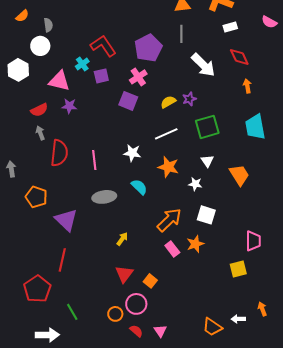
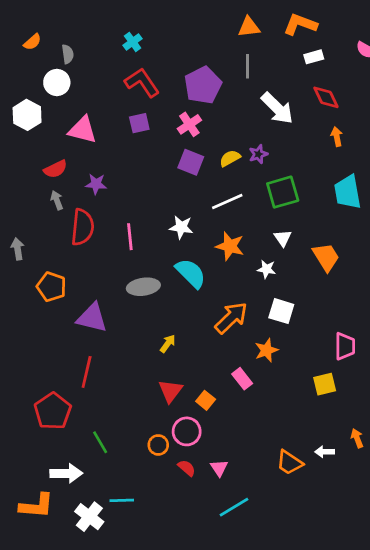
cyan cross: (82, 64) -> (133, 42), moved
purple square: (128, 101) -> (191, 162), moved
purple star: (69, 106) -> (96, 184), moved
cyan semicircle: (139, 187) -> (191, 273), size x1.4
purple triangle: (66, 220) -> (92, 318), turned -30
pink rectangle: (172, 249) -> (242, 379), moved

